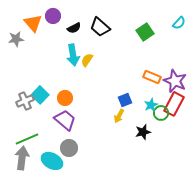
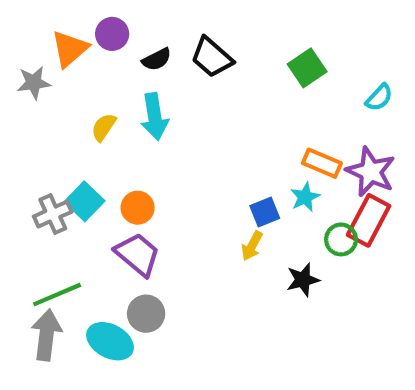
orange triangle: (33, 23) -> (70, 49), turned 30
cyan semicircle: (179, 23) -> (379, 97), moved
yellow semicircle: (87, 60) -> (104, 127), moved
cyan star: (151, 105) -> (305, 197), moved

